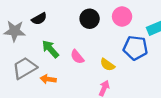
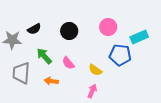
black circle: (90, 19) -> (69, 31), moved
gray trapezoid: (25, 68) -> (21, 73), turned -55
orange arrow: (48, 79) -> (51, 81), moved

